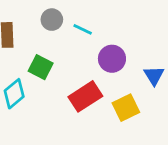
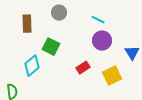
cyan line: (83, 29) -> (98, 20), moved
red rectangle: (85, 96) -> (83, 68), size x0.6

